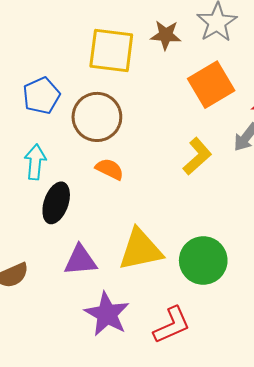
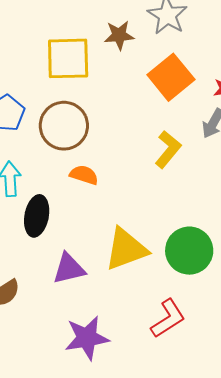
purple star: (107, 314) -> (87, 338), moved, turned -30

